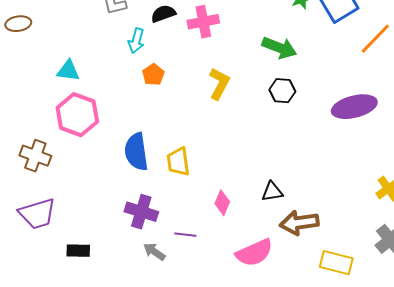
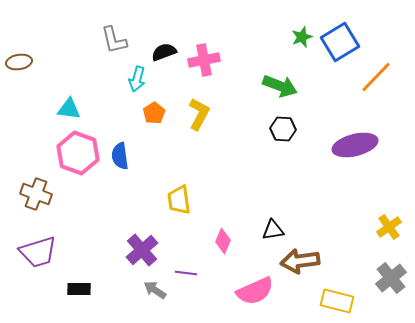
yellow L-shape: (219, 84) -> (199, 114), moved
blue semicircle: (136, 152) -> (120, 156), moved, size x0.7
purple cross: (141, 212) -> (142, 250), turned 32

